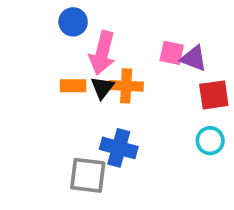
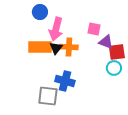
purple triangle: (194, 58) -> (106, 42), moved
orange rectangle: (73, 86) -> (40, 47), size x1.6
cyan circle: (210, 141) -> (114, 68), moved

